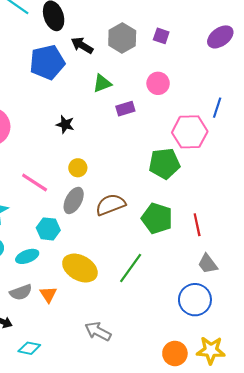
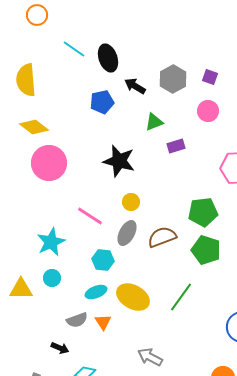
blue pentagon: (47, 62) -> (102, 102), size x0.7
pink circle: (158, 83) -> (208, 111), moved
black star: (65, 124) -> (119, 161), size x1.8
green pentagon: (164, 164) -> (203, 212), moved
cyan ellipse: (27, 256) -> (96, 292), moved

